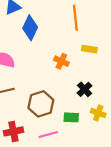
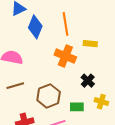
orange line: (75, 18) -> (66, 24), moved
orange cross: (61, 61) -> (65, 56), size x1.5

